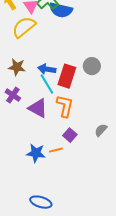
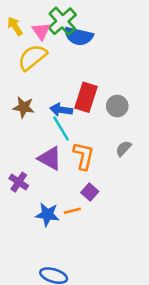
red rectangle: (67, 76) -> (86, 97), moved
purple cross: (13, 95) -> (19, 182), moved
gray semicircle: (101, 130) -> (123, 148), moved

